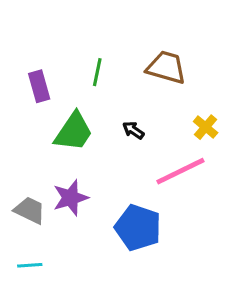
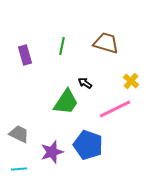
green trapezoid: (74, 132) -> (66, 102), moved
purple star: (71, 198) -> (52, 152), moved

